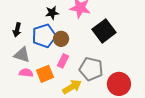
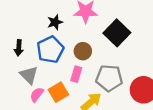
brown circle: (61, 39) -> (83, 51), moved
gray triangle: (22, 55) -> (29, 75), turned 36
pink semicircle: (26, 73) -> (37, 95), turned -48

